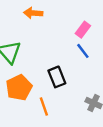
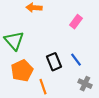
blue line: (83, 51) -> (76, 60), moved

